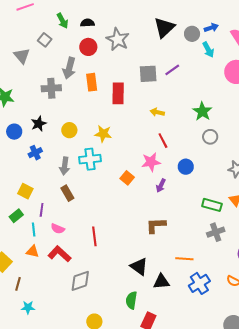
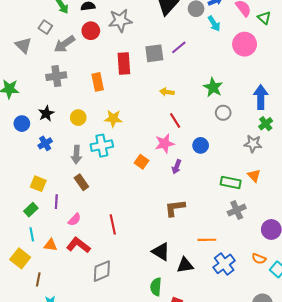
gray star: (118, 39) -> (120, 20), turned -30
gray arrow: (69, 68) -> (64, 44), moved, turned 45
orange rectangle: (92, 82) -> (98, 82), moved
red rectangle: (118, 93) -> (124, 64), moved
pink semicircle: (58, 229) -> (74, 220), turned -64
cyan line: (34, 230) -> (32, 234), moved

